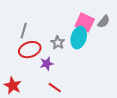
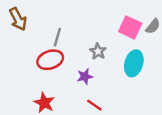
cyan ellipse: (79, 38) -> (134, 63), moved
red ellipse: (30, 50) -> (50, 60), moved

